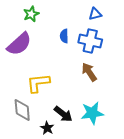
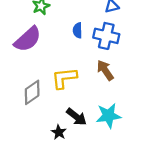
yellow L-shape: (38, 83) -> (64, 78), moved
gray diamond: (22, 110) -> (32, 92), moved, turned 60

